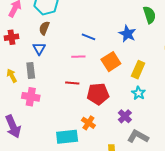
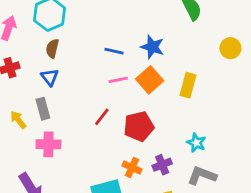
blue star: (127, 34) -> (152, 47), moved
pink line: (78, 57) -> (118, 80), moved
red line: (72, 83) -> (102, 117), turned -48
cyan star: (139, 93) -> (196, 143), moved
purple cross: (125, 116) -> (162, 165), moved, turned 32

